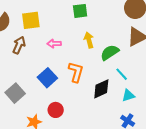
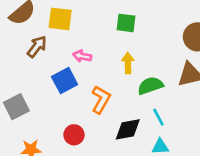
blue square: (47, 78) -> (65, 81), moved
red circle: (56, 110) -> (74, 135), moved

